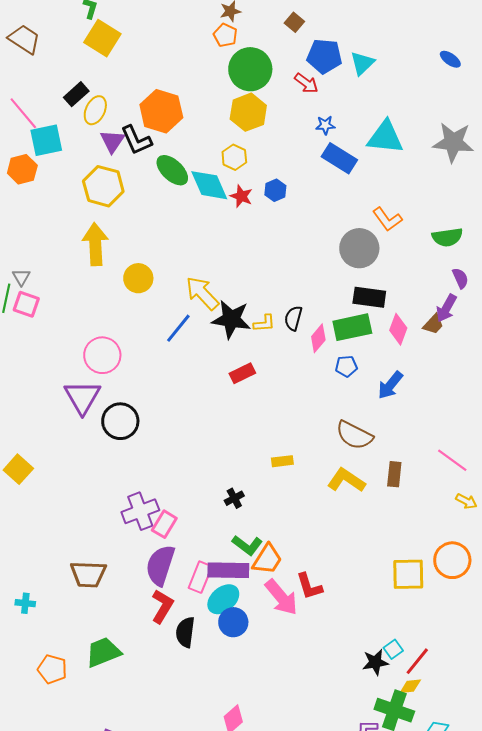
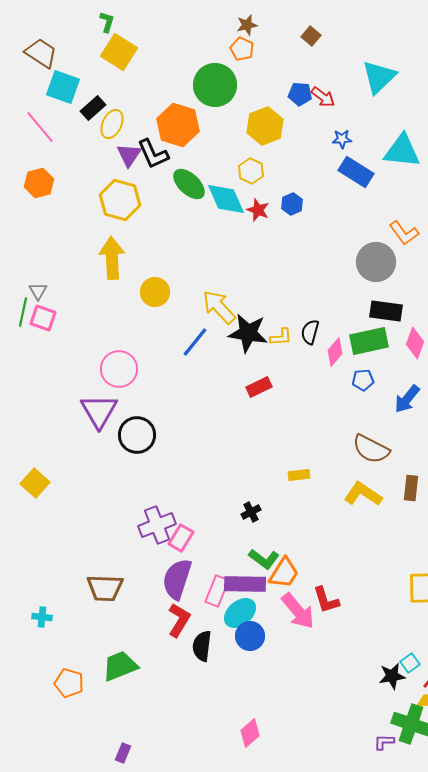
blue pentagon: (324, 56) -> (300, 94), moved, size x0.7
cyan triangle: (362, 63) -> (379, 77), size x1.4
green circle: (250, 69) -> (215, 85), moved
cyan square: (46, 140) -> (63, 87), moved, turned 32

